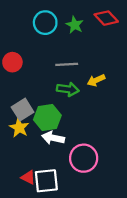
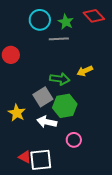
gray line: (67, 64) -> (59, 39), moved
gray square: (23, 110) -> (43, 97), moved
green hexagon: (47, 118) -> (65, 106), moved
pink circle: (84, 158) -> (74, 140), size x0.6

